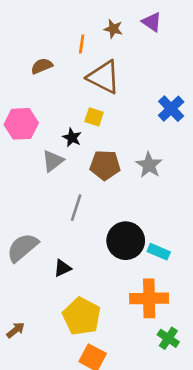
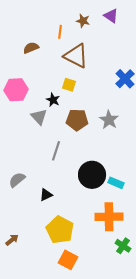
gray triangle: (53, 161) -> (39, 117), turned -36
gray semicircle: (23, 248) -> (17, 180), size x0.7

